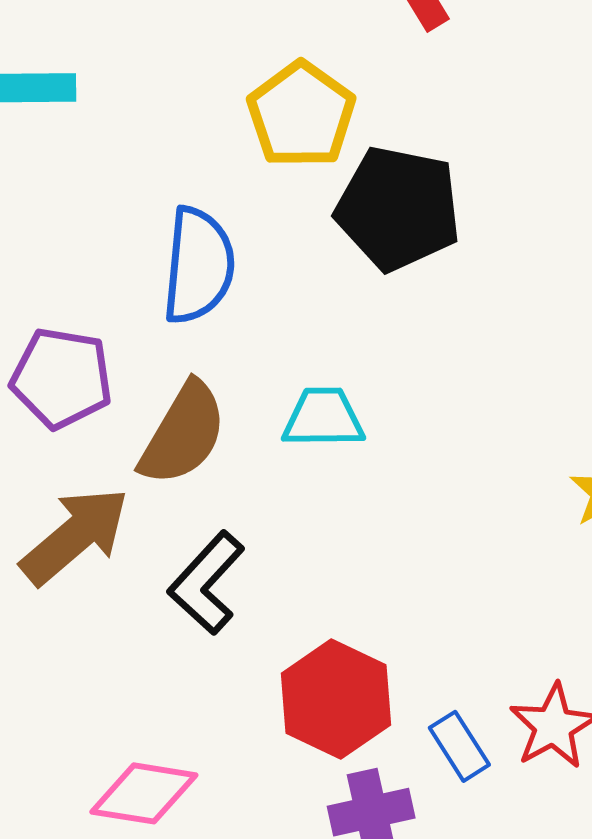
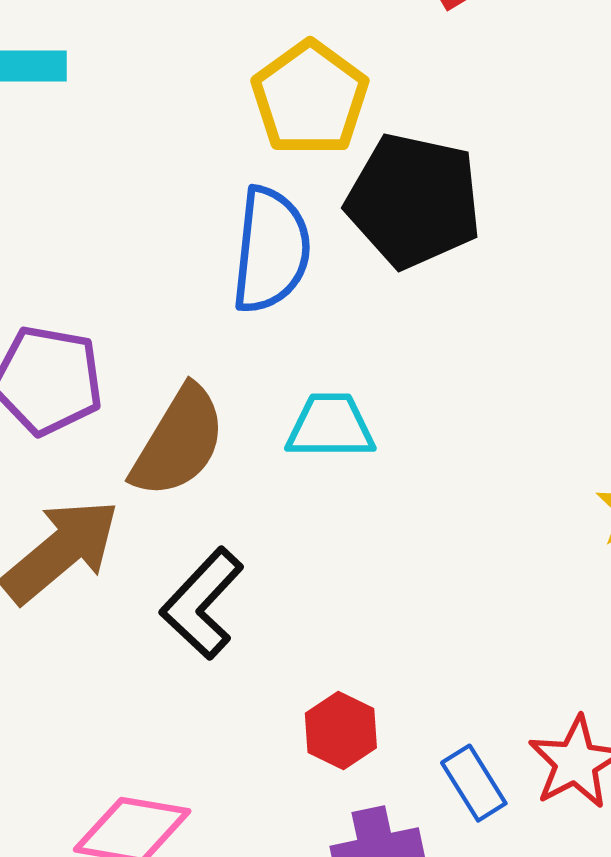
blue semicircle: (198, 266) -> (271, 250), moved
red hexagon: (336, 699) -> (341, 731), size x0.6

